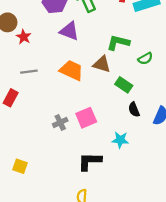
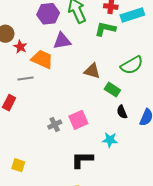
purple triangle: (69, 31) -> (62, 41), turned -30
green L-shape: (118, 43) -> (105, 29), moved
green semicircle: (145, 59) -> (132, 65), size x1.6
orange trapezoid: (72, 70) -> (42, 59), moved

